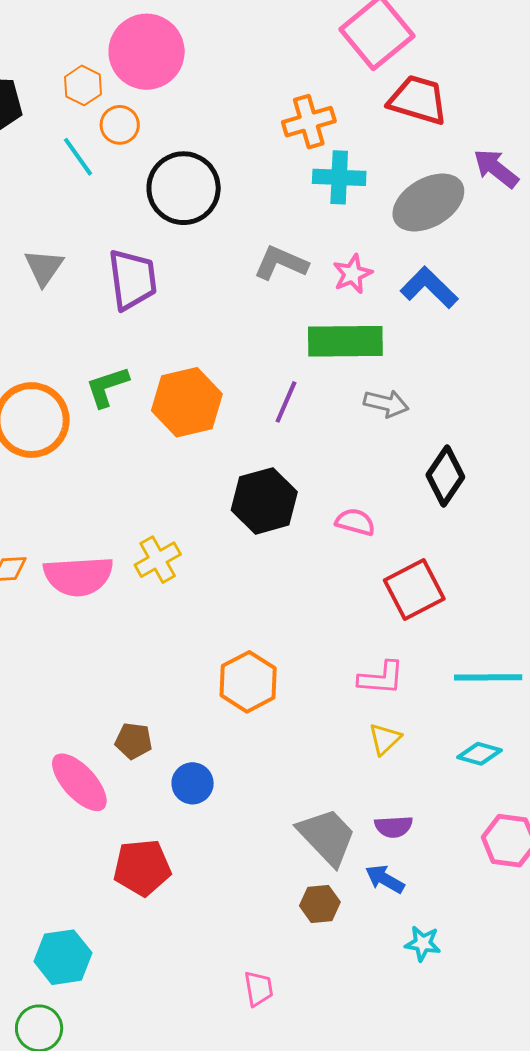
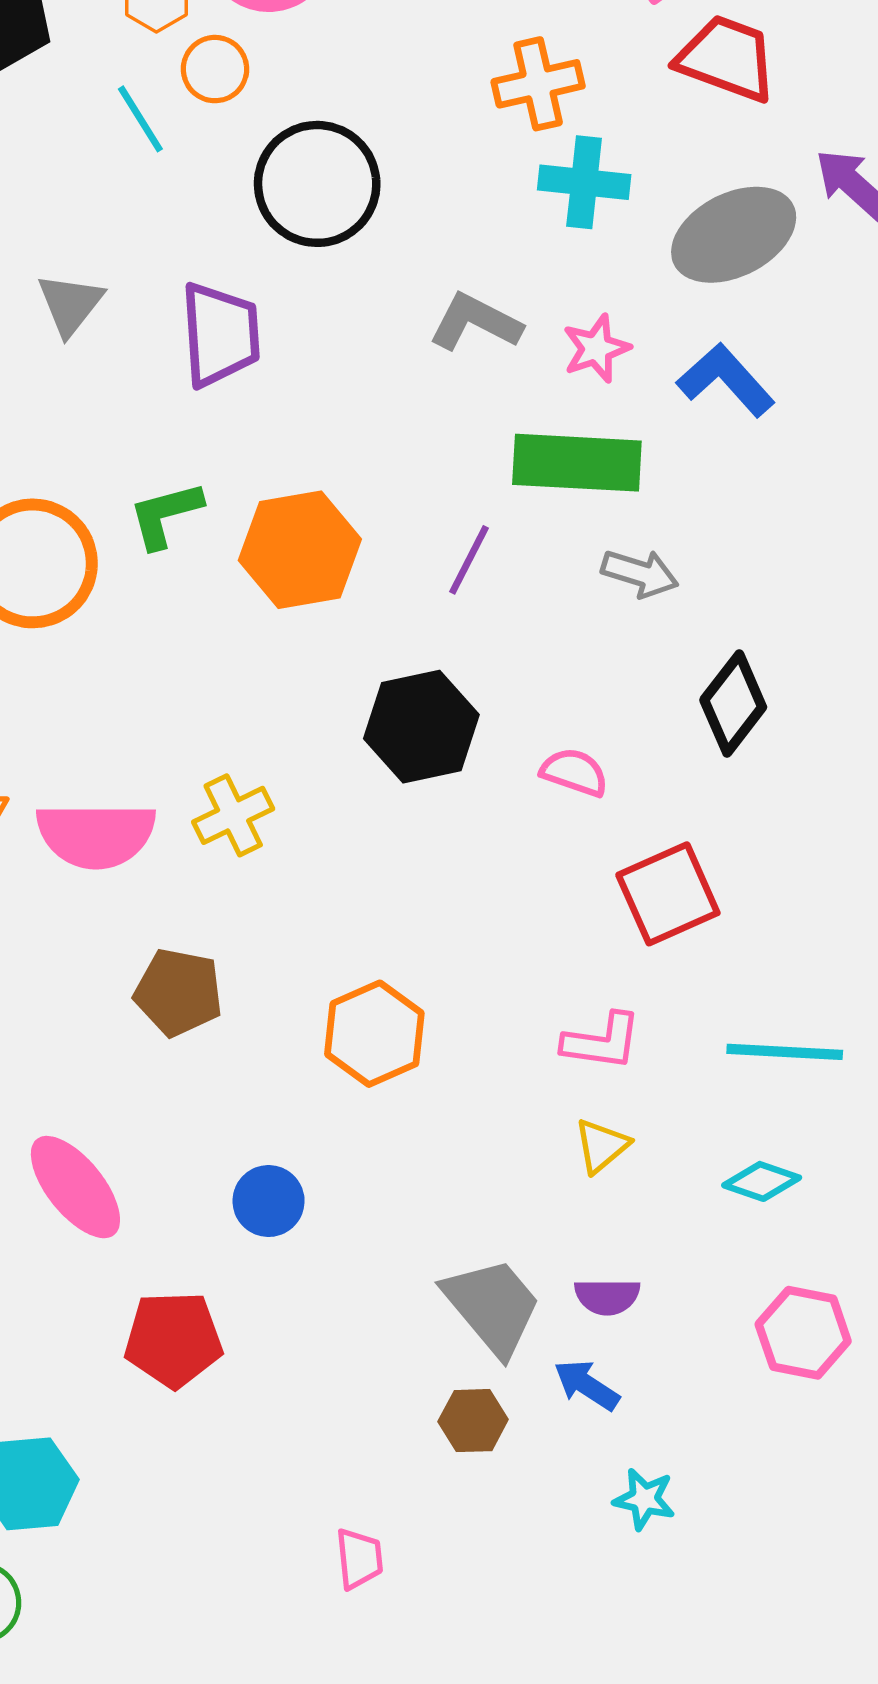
brown pentagon: (134, 741) -> (178, 992), moved, size x1.4

